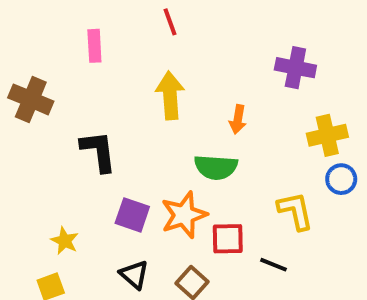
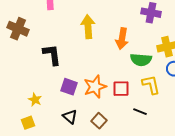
orange arrow: (238, 119) -> (122, 39), size x1.5
green semicircle: (216, 167) -> (141, 60), moved
red square: (228, 239) -> (121, 89), moved

